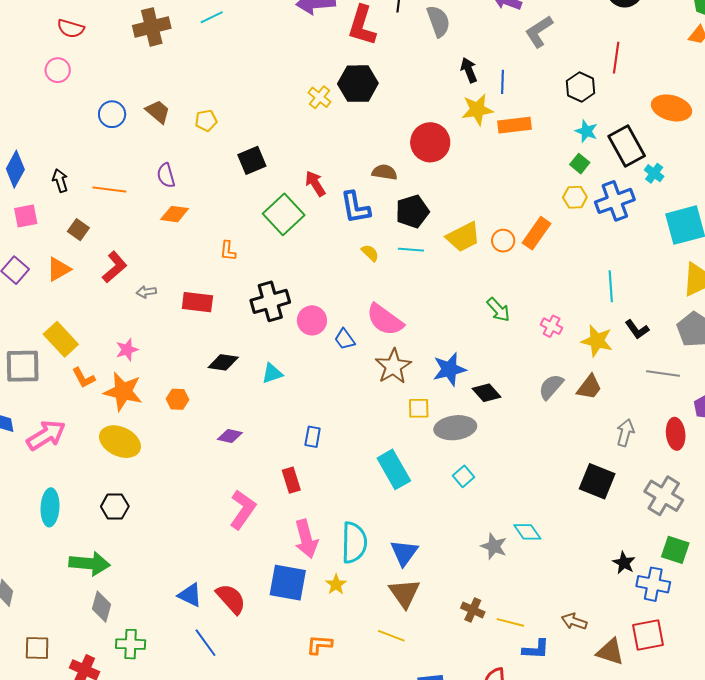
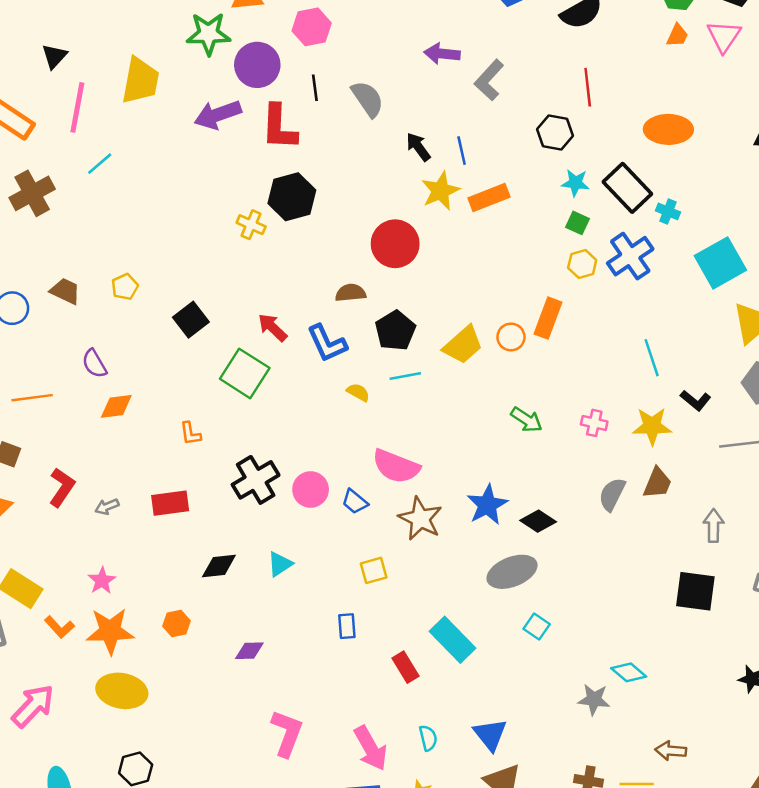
yellow square: (419, 408) -> (374, 570), moved
red rectangle: (291, 480) -> (405, 667), moved
cyan semicircle: (354, 543) -> (428, 738), size x0.5
brown arrow: (574, 621) -> (671, 751), moved

